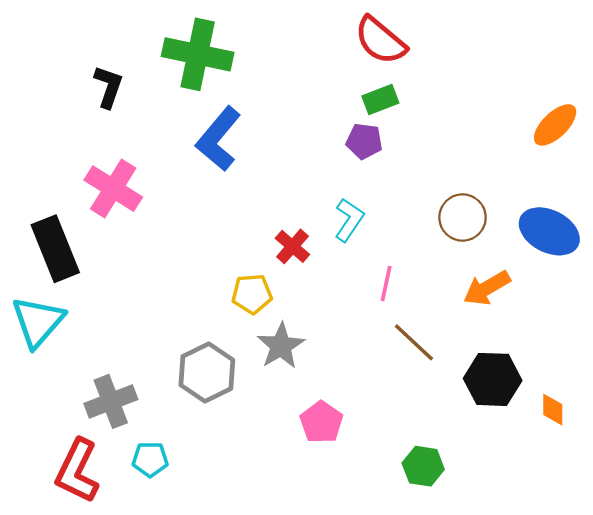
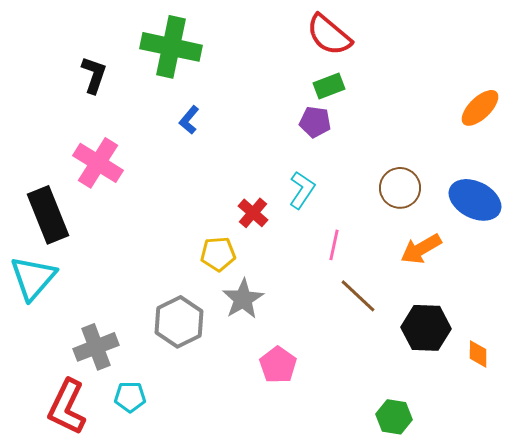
blue L-shape: (218, 139) -> (189, 120), size x0.5
green hexagon: (423, 466) -> (394, 417), moved

